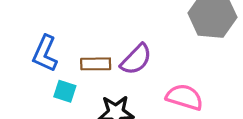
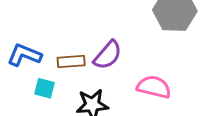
blue L-shape: (45, 54) -> (24, 55), turned 92

